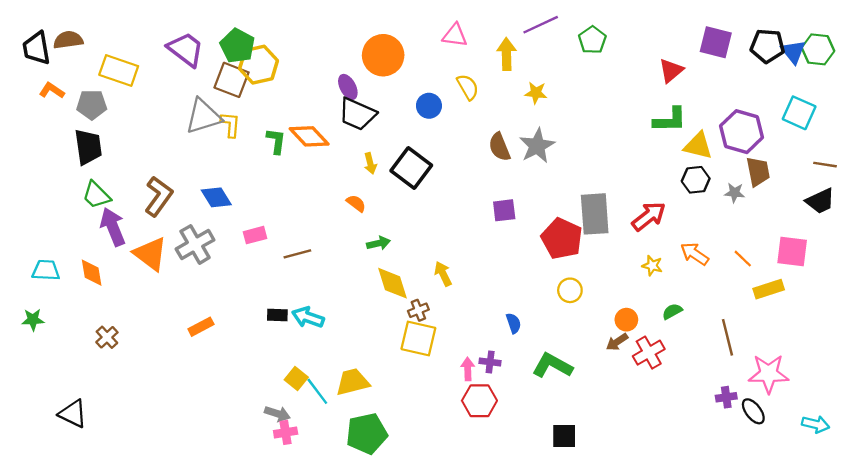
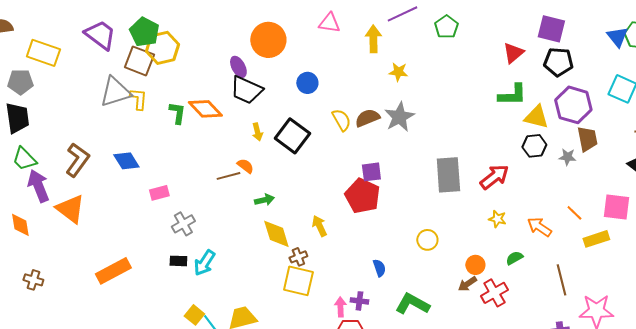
black pentagon: (767, 46) -> (558, 62), moved
yellow semicircle: (468, 87) -> (341, 120), moved
brown semicircle: (499, 147) -> (367, 118), turned 90
red pentagon: (562, 239) -> (362, 196), moved
gray cross: (195, 244) -> (183, 224), moved, size x0.7
brown line: (297, 254) -> (228, 176), moved
orange arrow: (695, 254) -> (539, 227), moved
cyan arrow: (308, 317) -> (204, 263), turned -76
orange rectangle: (201, 327) -> (113, 271), size x1.6
brown cross: (107, 337) -> (33, 280), turned -30

